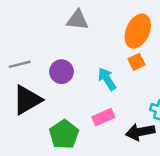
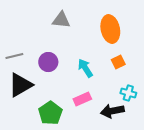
orange ellipse: (138, 31) -> (110, 29), turned -36
orange square: (137, 62) -> (118, 62), moved

